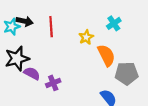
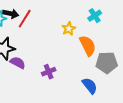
red line: (51, 27) -> (25, 19), moved, turned 36
purple cross: (53, 83) -> (49, 72), moved

